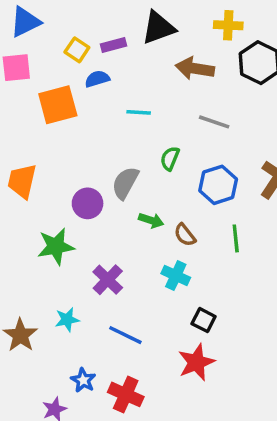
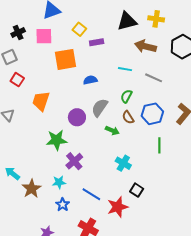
yellow cross: (228, 25) -> (156, 19), moved
purple rectangle: (113, 45) -> (97, 42), moved
blue semicircle: (97, 79) -> (90, 80), moved
cyan line: (139, 112) -> (125, 69), moved
brown semicircle: (185, 235) -> (128, 117), moved
purple cross: (108, 280) -> (74, 161), moved
red star: (196, 362) -> (118, 207), moved
blue star: (83, 380) -> (63, 205), moved

